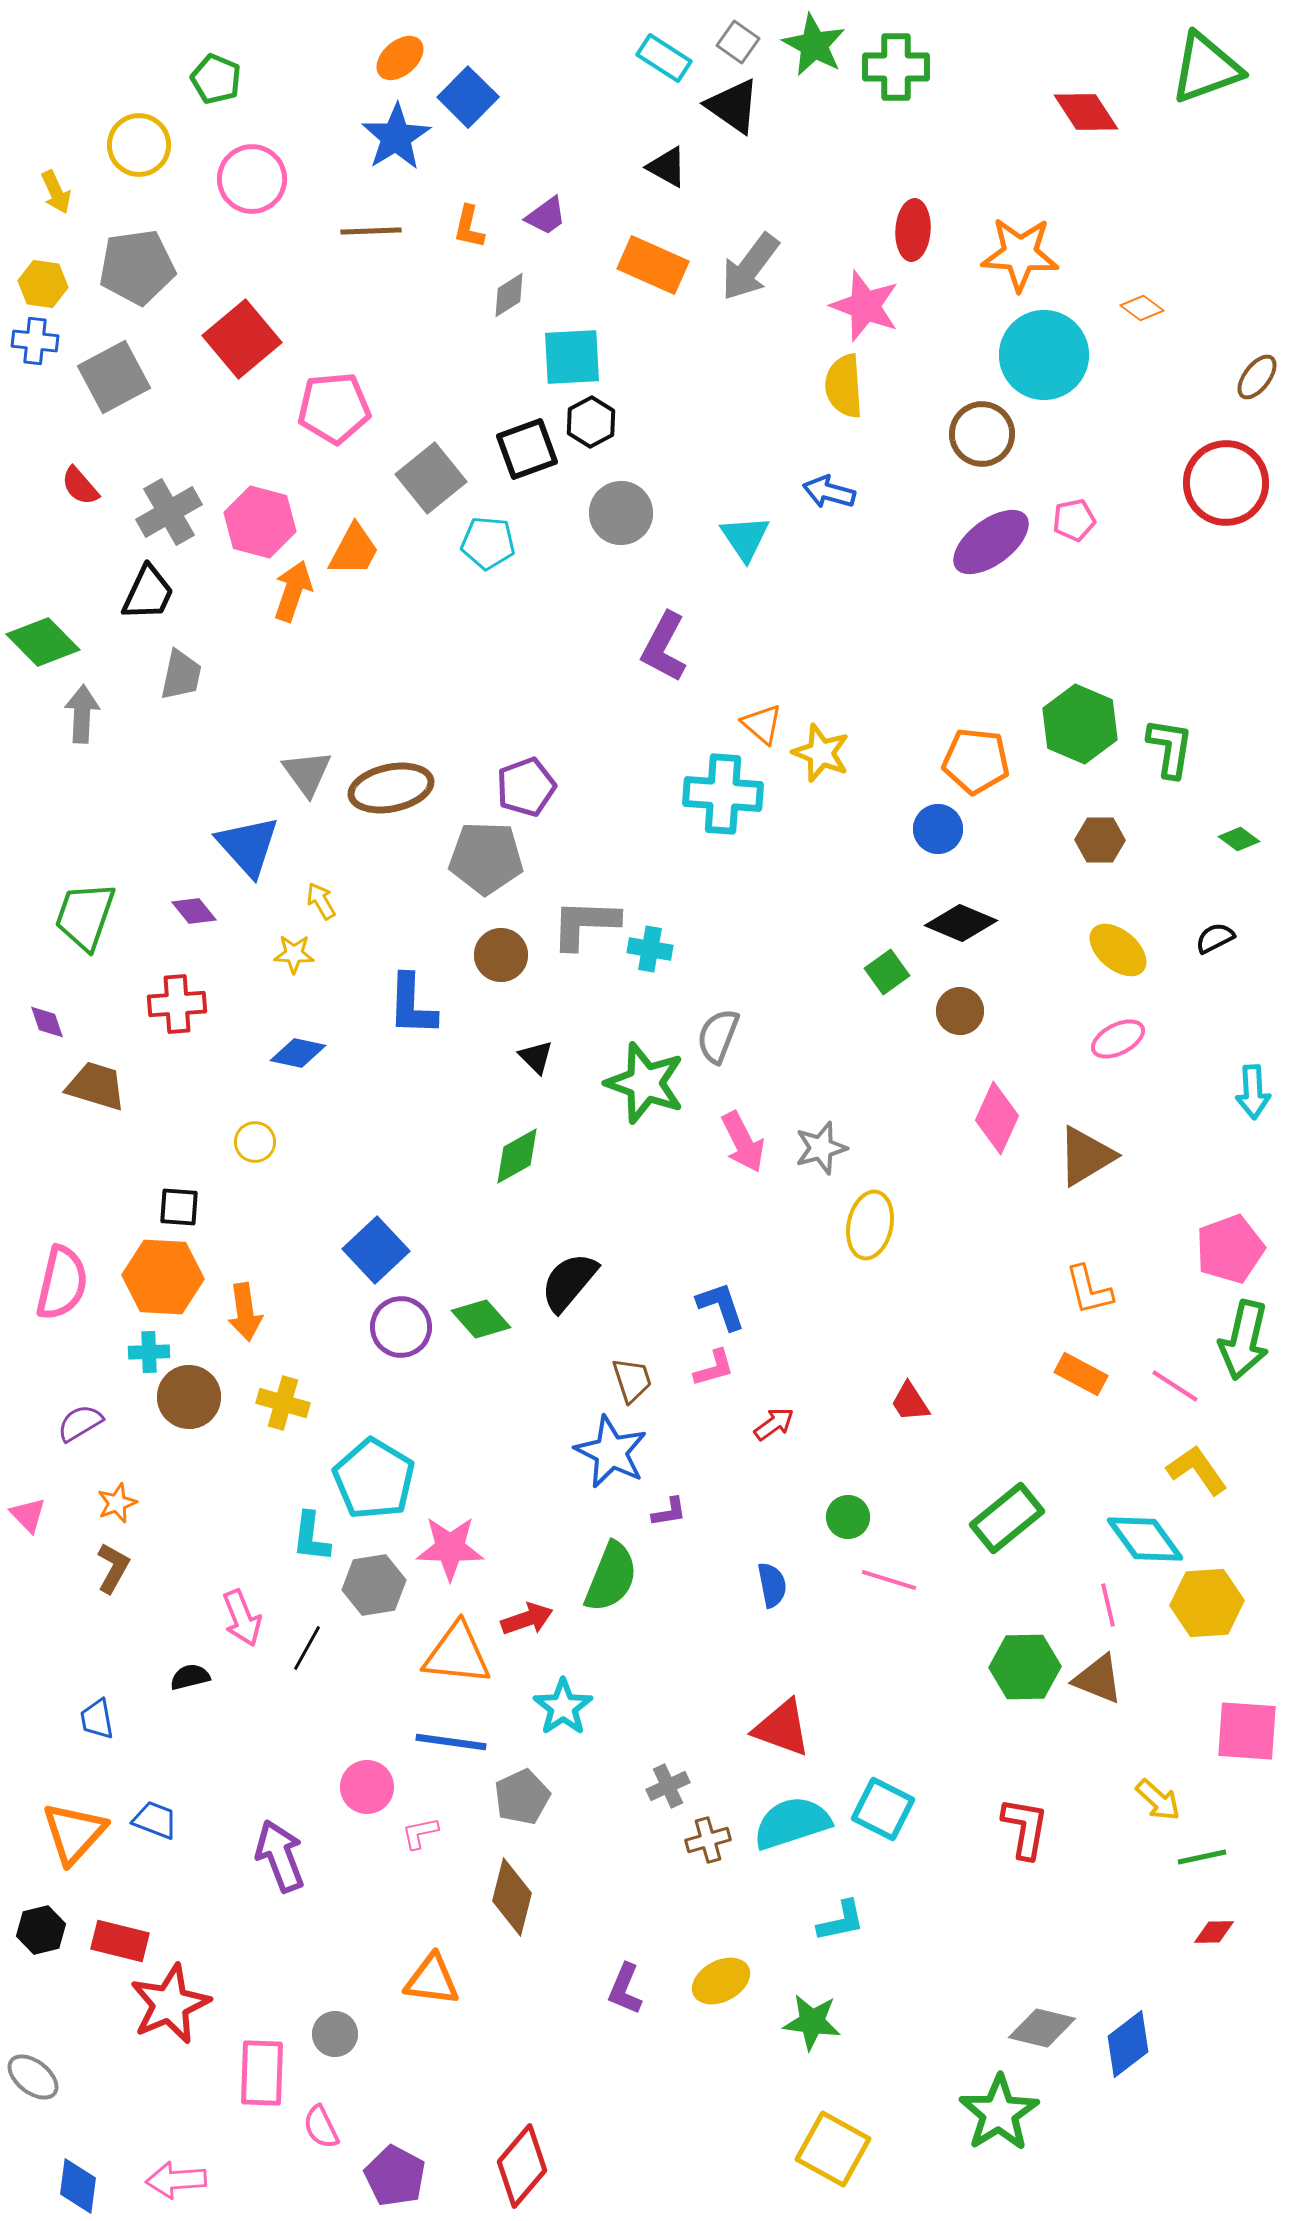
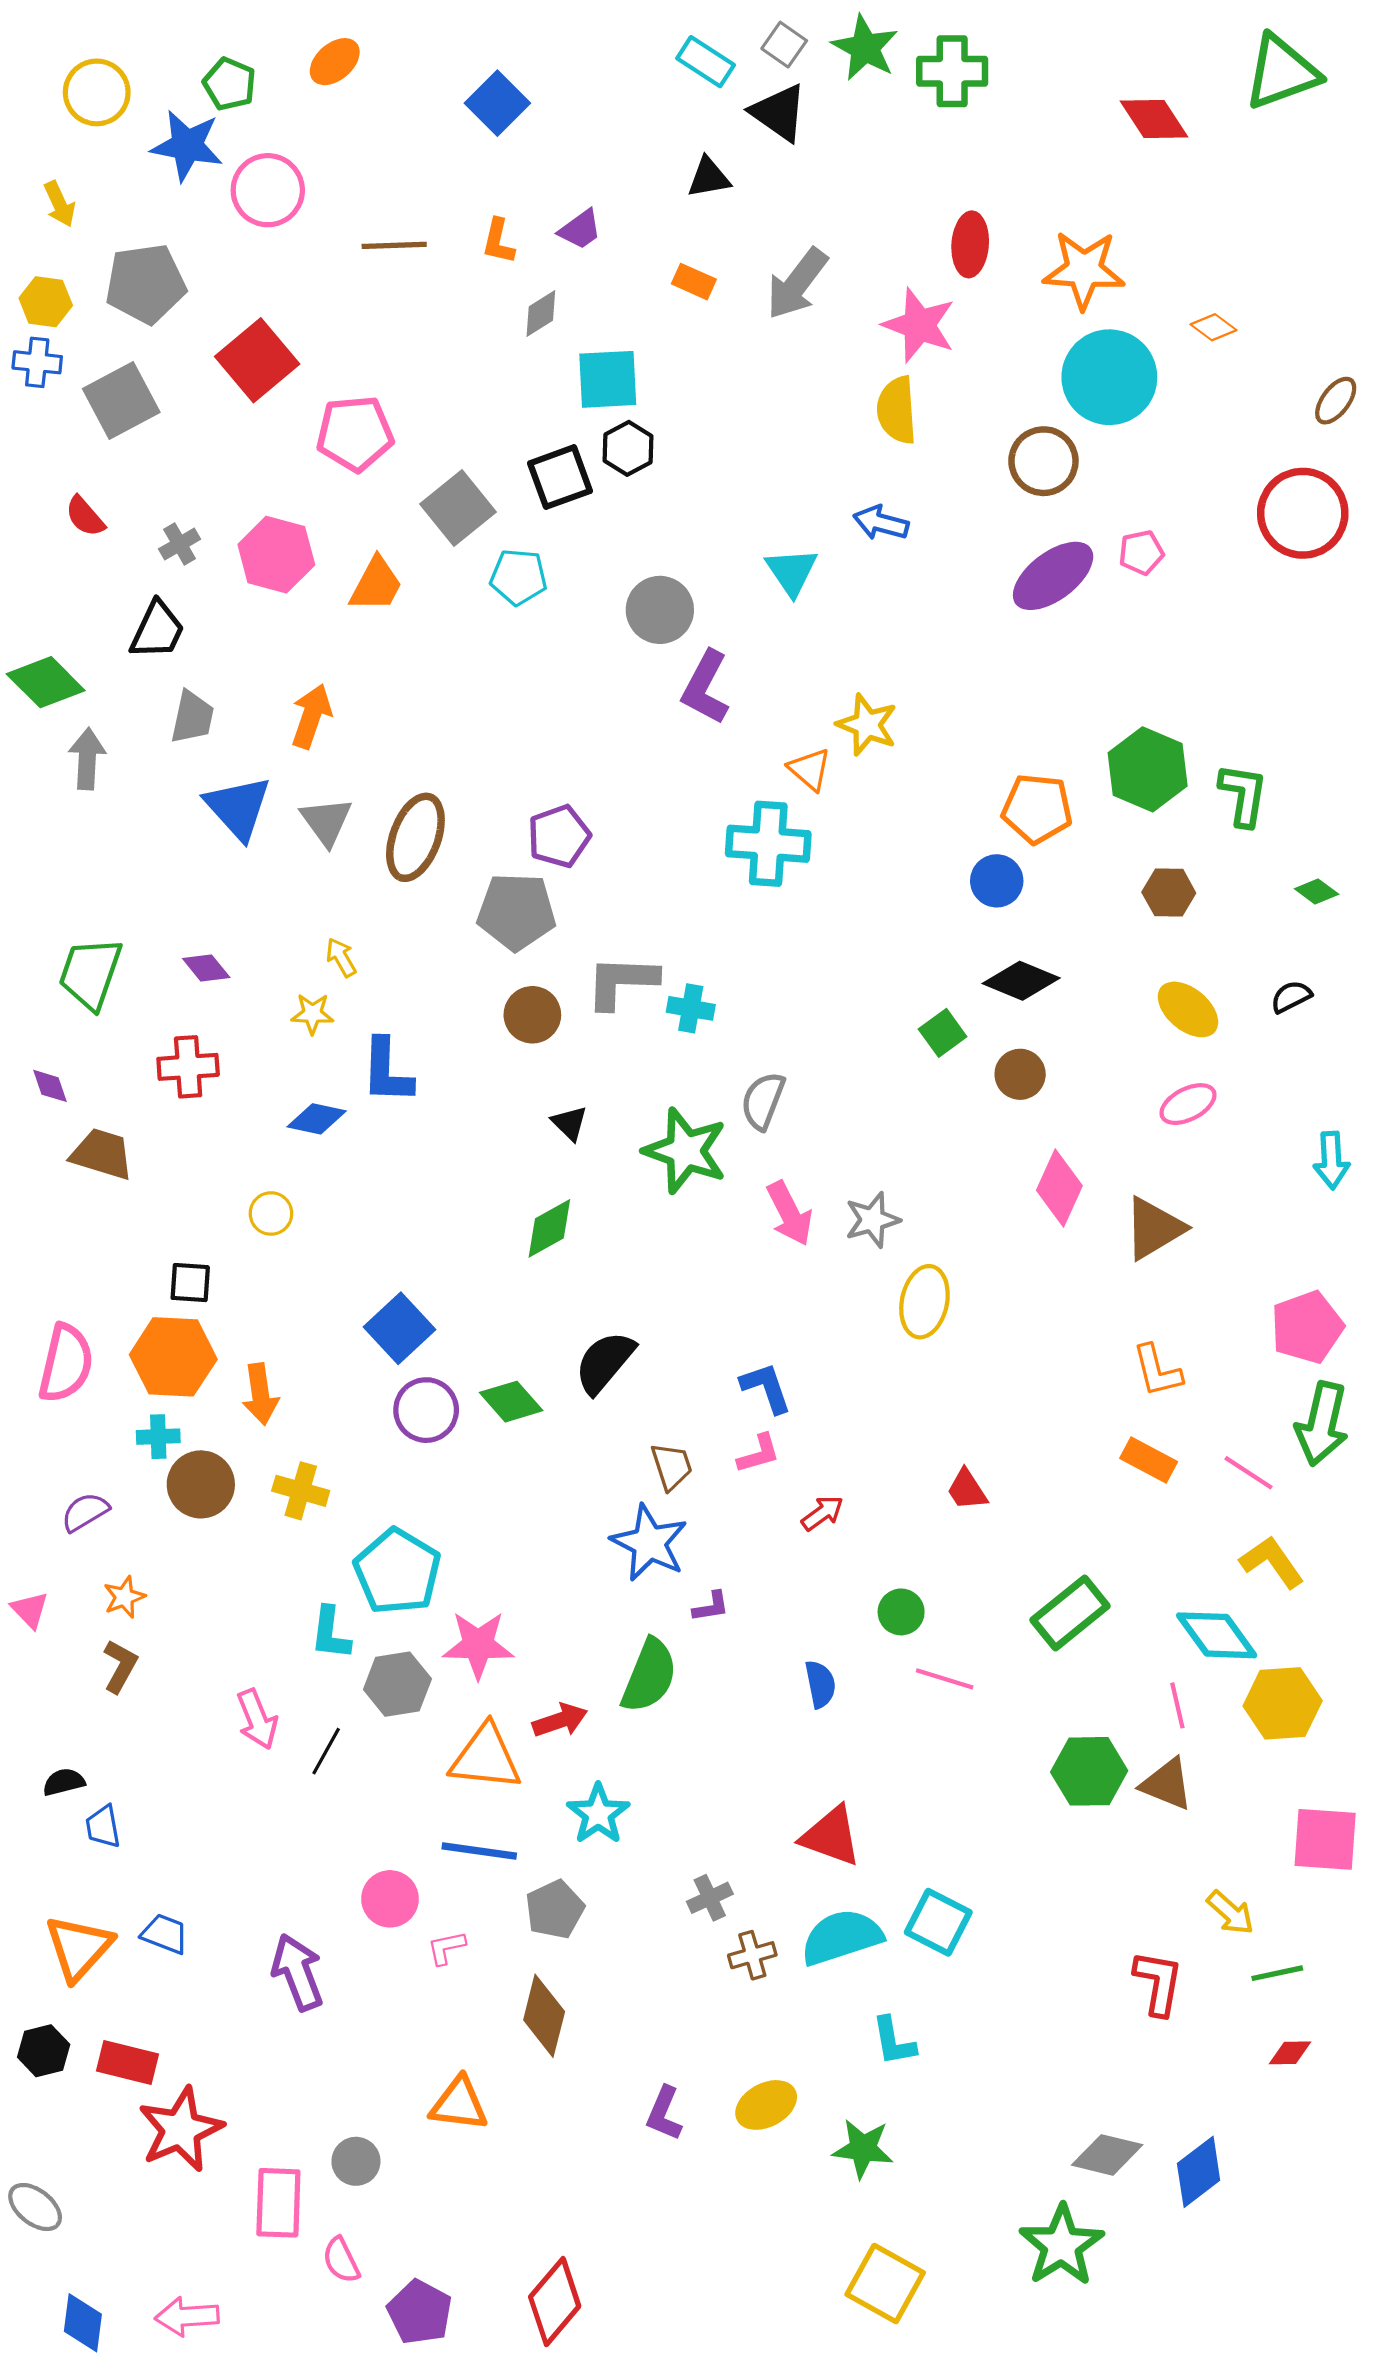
orange ellipse: (400, 58) -> (335, 62), moved
blue star: (396, 137) -> (187, 146), moved, turned -30
yellow circle: (139, 145) -> (97, 92), moved
black triangle: (667, 167) -> (709, 177), turned -39
orange rectangle: (653, 265) -> (694, 282), size x0.6
gray cross: (169, 512) -> (180, 544), size x0.6
gray circle: (621, 513) -> (660, 610), moved
orange arrow: (293, 591) -> (311, 716), moved
yellow star: (821, 753) -> (867, 725), moved
brown ellipse: (391, 788) -> (415, 837), turned -58
blue triangle: (248, 846) -> (238, 808), moved
blue L-shape: (412, 1005) -> (387, 1071), moved
black semicircle: (190, 1677) -> (64, 1782), moved
red L-shape: (1025, 1828) -> (1158, 1983), moved
cyan L-shape: (841, 1921) -> (894, 2041), turned 92

